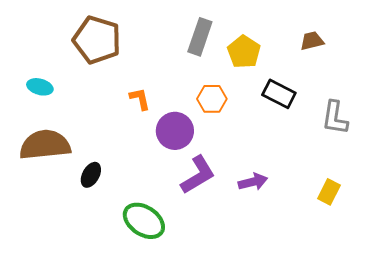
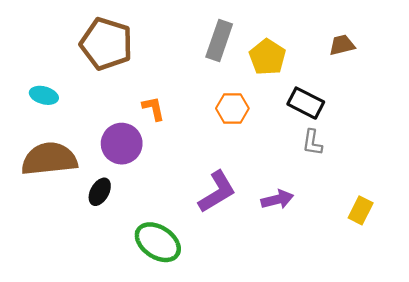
gray L-shape: (335, 118) -> (312, 142), moved, size x0.7
purple circle: (175, 131) -> (122, 144), moved

